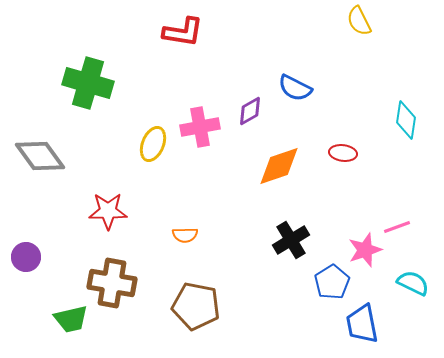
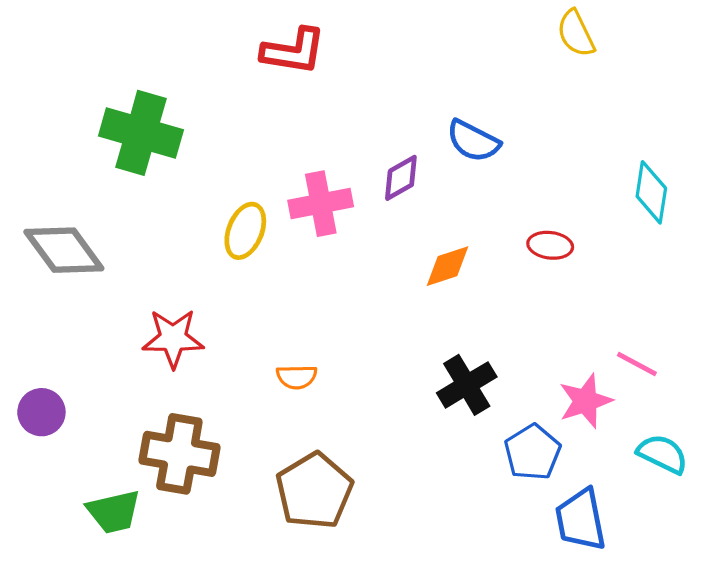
orange diamond: (279, 166) -> (447, 266), size x0.7
pink line: (397, 227) -> (637, 364), turned 48
brown pentagon: (196, 306) -> (314, 491), turned 30

